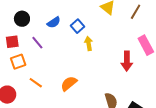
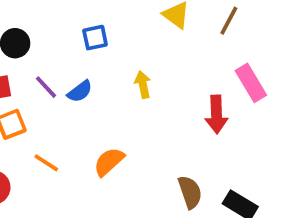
blue semicircle: (54, 22) -> (80, 91), moved
blue square: (78, 26) -> (95, 38), moved, turned 32

